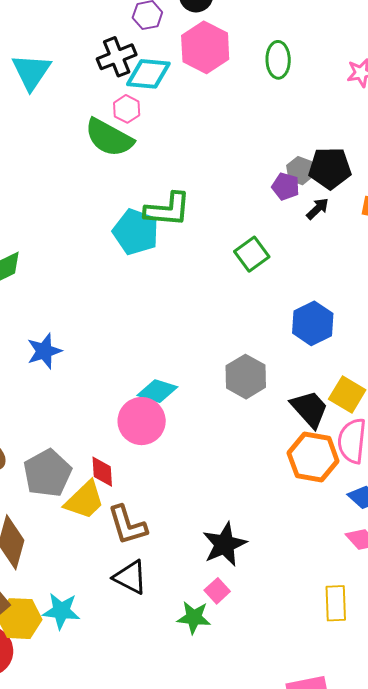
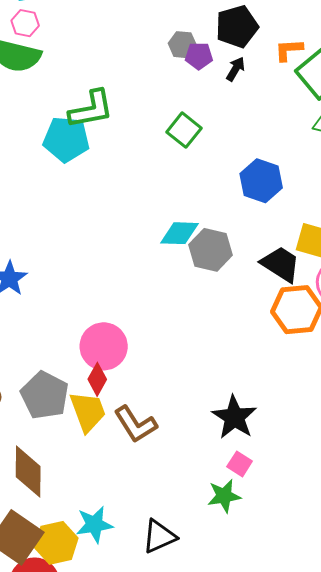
gray hexagon: (300, 171) -> (182, 45), moved
cyan diamond: (157, 391) -> (179, 233), moved
pink circle: (142, 421) -> (104, 346), moved
red diamond: (102, 472) -> (97, 379), turned 48
yellow trapezoid: (85, 500) -> (88, 412), turned -51
black triangle: (130, 577) -> (159, 536), moved, turned -36

